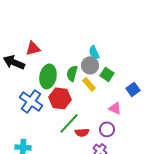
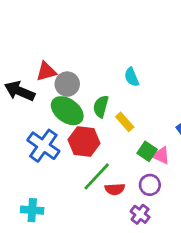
gray circle: (90, 65) -> (67, 84), moved
green square: (107, 74) -> (147, 151), moved
green ellipse: (48, 76) -> (67, 111), turned -65

